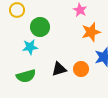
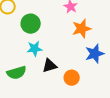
cyan star: (30, 47) -> (35, 49), moved
orange circle: (81, 69) -> (72, 78), moved

